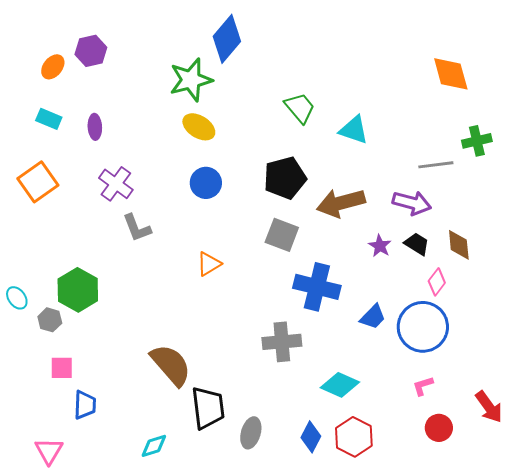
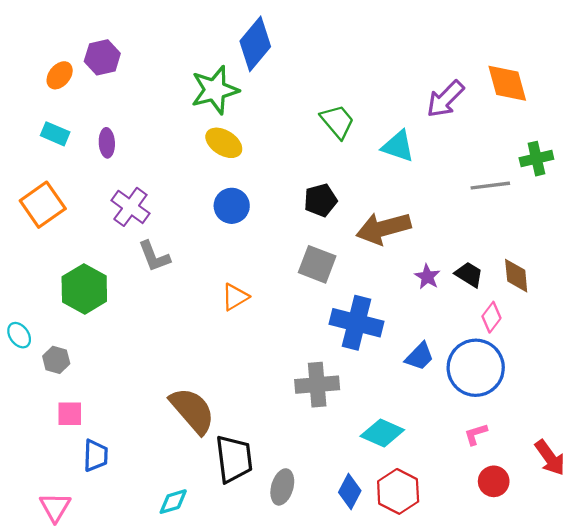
black pentagon: (285, 178) -> (321, 200), size x0.7
purple arrow: (412, 203) -> (445, 99), moved, turned 120
green hexagon: (78, 290) -> (84, 289), moved

